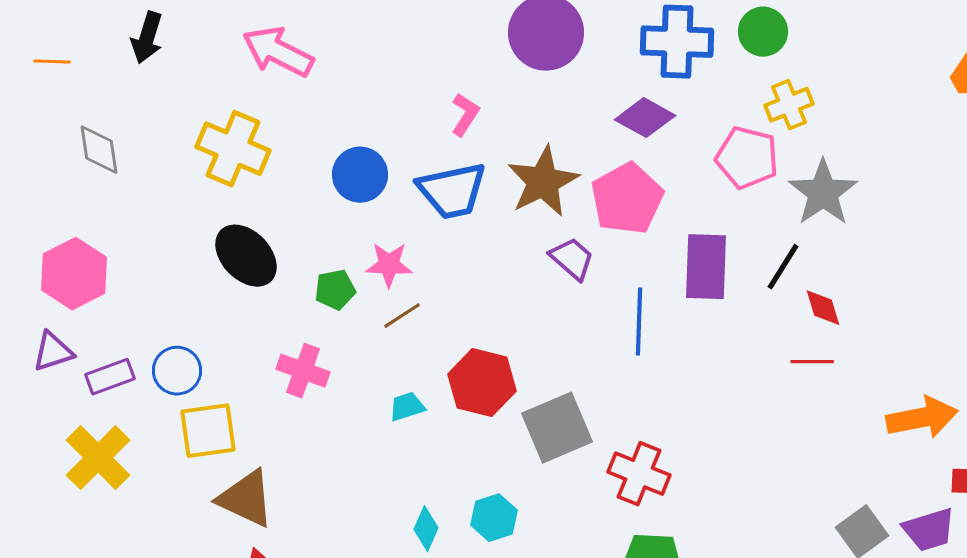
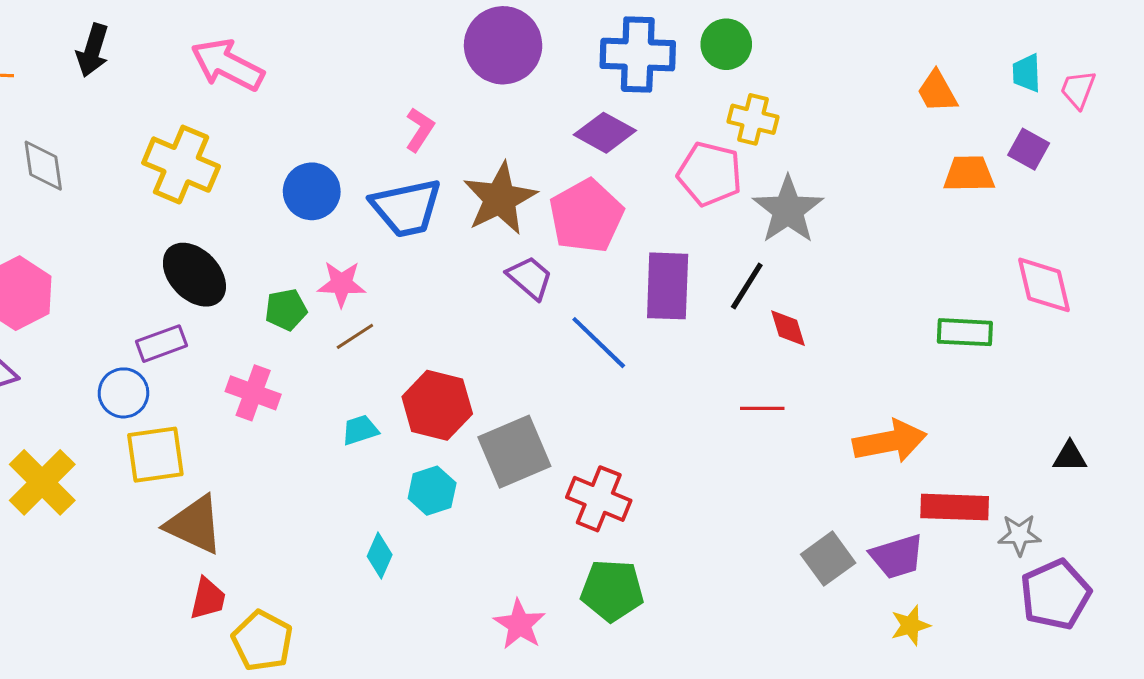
yellow cross: (789, 105) -> (753, 119), turned 36
blue line: (639, 322) -> (599, 343), turned -48
red line: (812, 362) -> (762, 408), moved
purple rectangle: (110, 377) -> (162, 344), moved
cyan hexagon: (494, 518) -> (432, 491), moved

